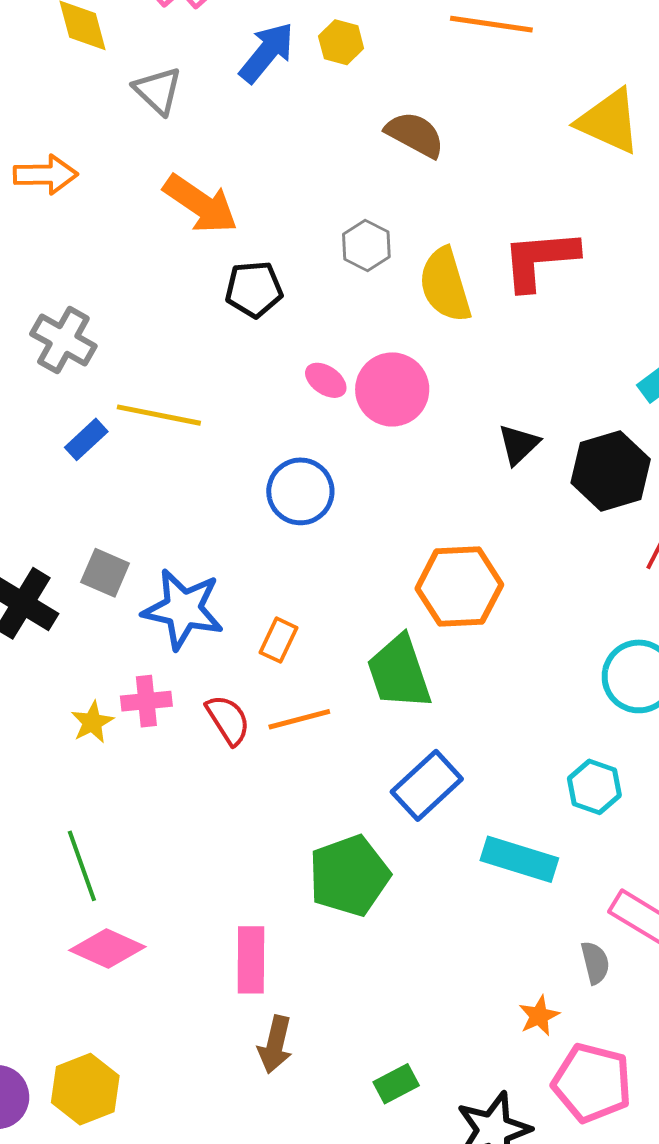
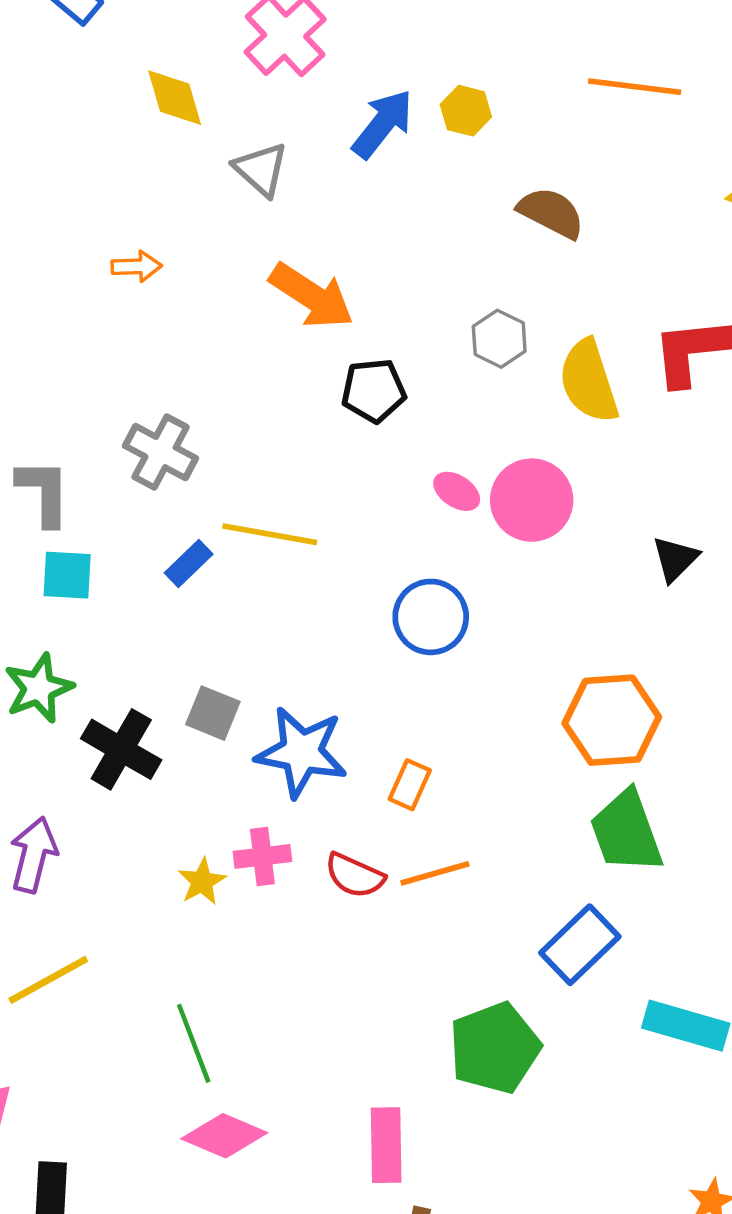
orange arrow: (46, 175) -> (137, 266), size x0.7
green trapezoid: (399, 672) -> (626, 832), moved
red semicircle: (228, 720) -> (355, 875), turned 148

